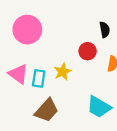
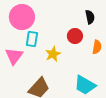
pink triangle: (18, 74) -> (14, 56), turned 30
cyan rectangle: (39, 78) -> (32, 39), moved

